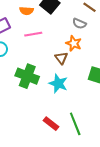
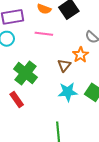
cyan star: (58, 83) -> (68, 92), moved, turned 30
red rectangle: (51, 124) -> (17, 99), moved

